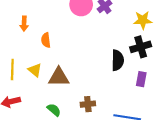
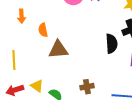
yellow triangle: (35, 70) -> (37, 86), moved
brown triangle: (59, 77) -> (58, 50), moved

